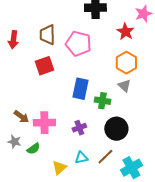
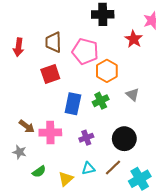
orange hexagon: (126, 63) -> (107, 71), moved
blue rectangle: (80, 89) -> (73, 104), moved
green cross: (102, 101) -> (101, 101), moved, turned -35
green semicircle: (33, 149) -> (39, 172), moved

